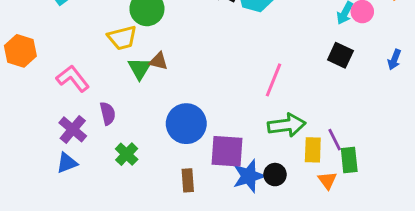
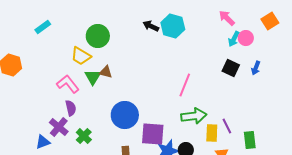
yellow trapezoid: (122, 38) -> (81, 56), turned 45
blue arrow: (394, 60) -> (256, 68), moved
pink L-shape: (73, 79) -> (68, 84), moved
purple cross: (73, 129) -> (59, 127), moved
green rectangle: (349, 160) -> (250, 140), moved

